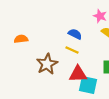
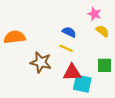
orange semicircle: (21, 39) -> (15, 37), size x1.5
brown star: (47, 64) -> (41, 62), turned -30

